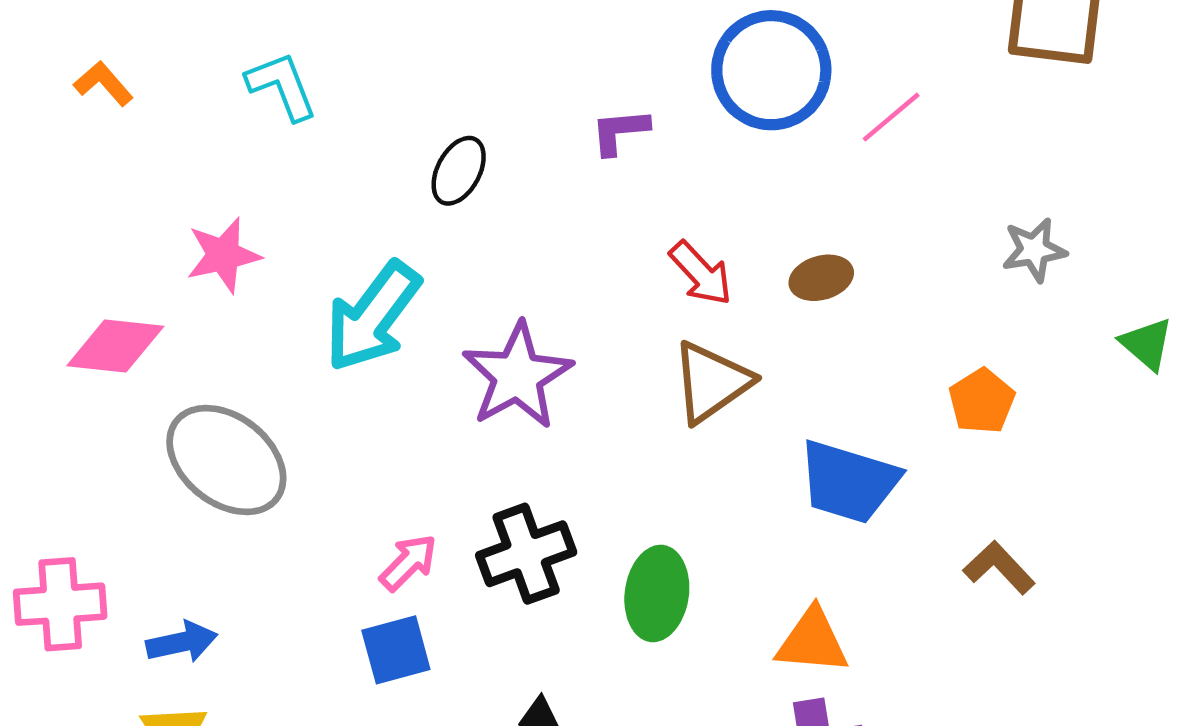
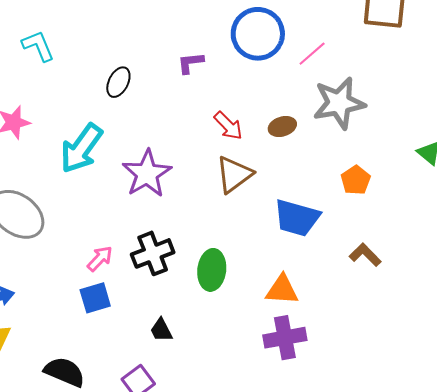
gray star: (1034, 250) -> (339, 103), moved, size x1.8

